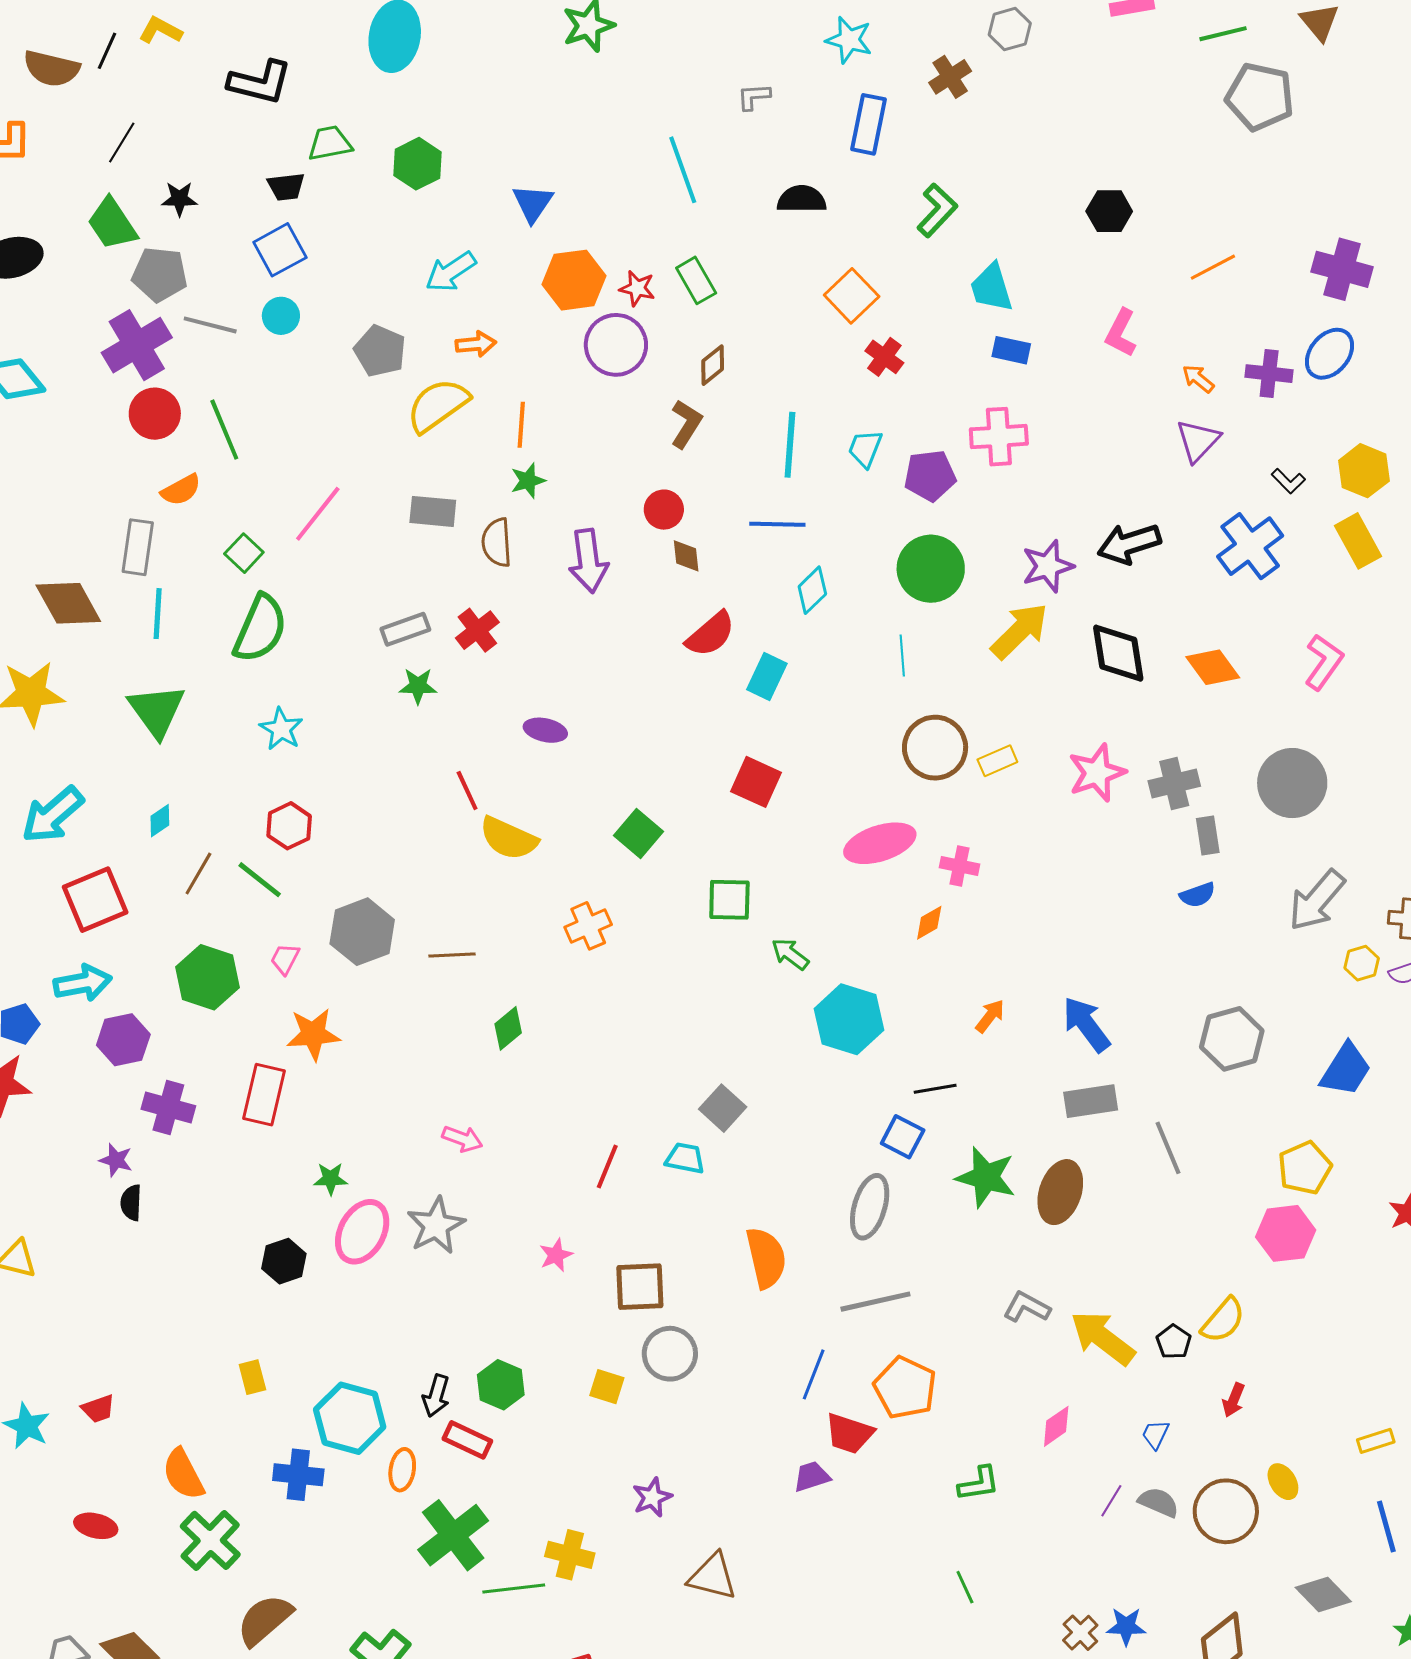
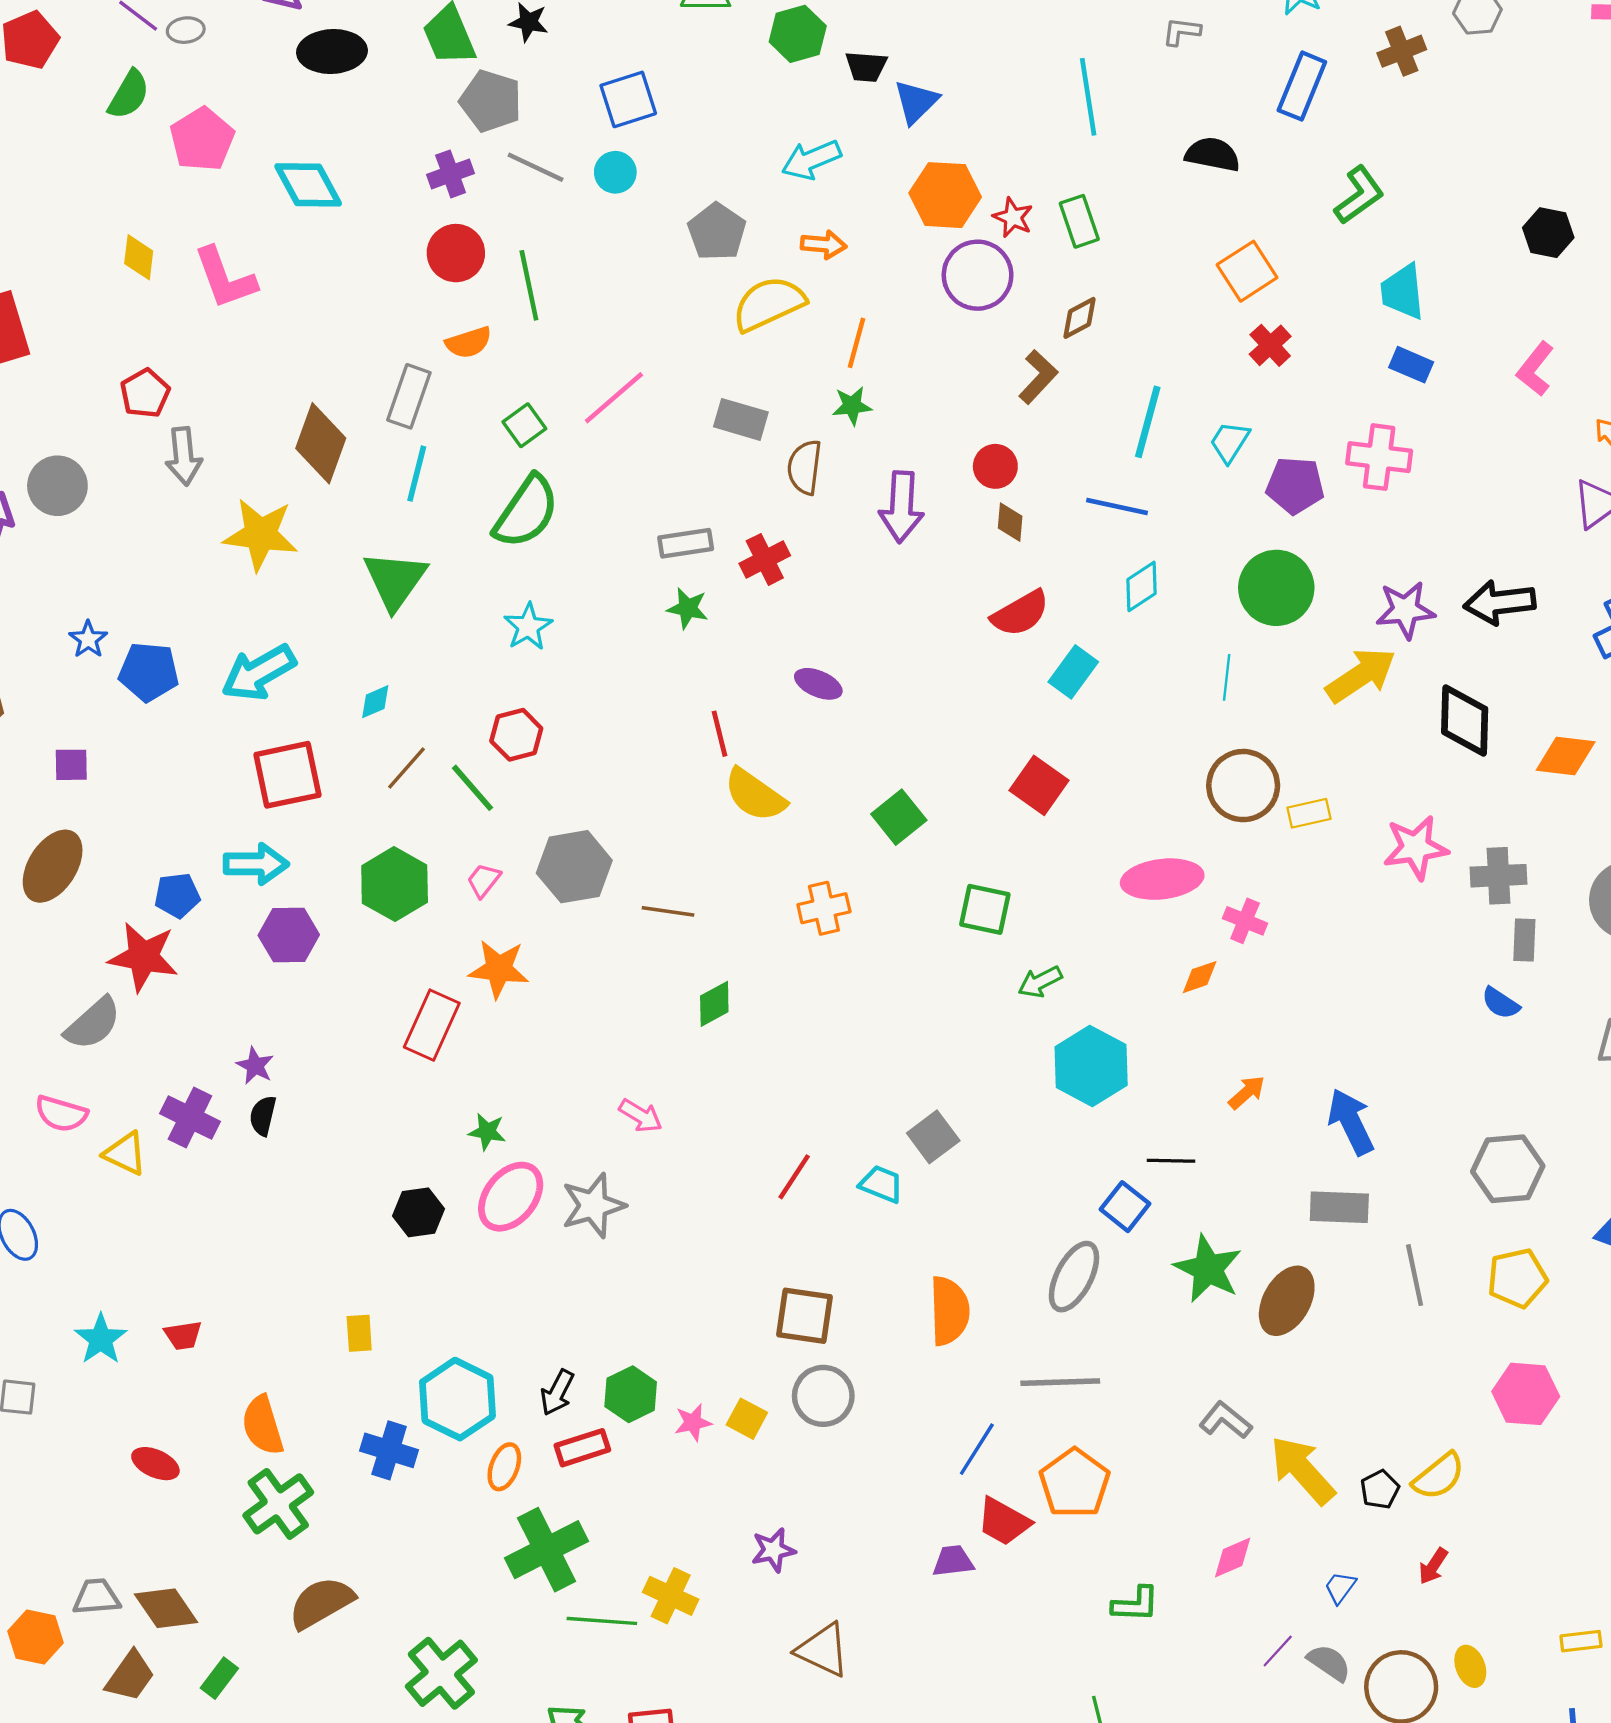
black trapezoid: (286, 187) -> (866, 67), moved
purple cross: (137, 345) -> (451, 174), size x0.6
brown diamond: (68, 603) -> (321, 443), turned 38
orange diamond: (1213, 667) -> (1566, 756), turned -58
blue semicircle: (1198, 895) -> (1501, 1003), turned 42
green arrow: (790, 954) -> (1040, 982), turned -75
purple cross: (168, 1107) -> (190, 1118), moved
yellow pentagon: (1305, 1168) -> (1517, 1278), moved
pink star: (556, 1255) -> (693, 1422), moved
red rectangle: (467, 1440) -> (582, 1448), turned -54

